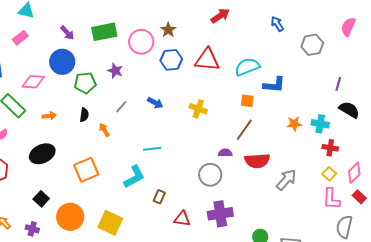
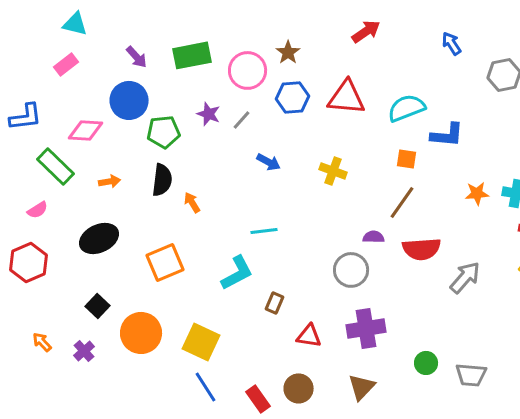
gray line: (121, 107) -> (242, 120), moved
black semicircle: (84, 115) -> (162, 180), size x1.5
purple cross: (32, 229) -> (84, 351), turned 32

